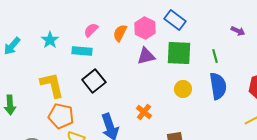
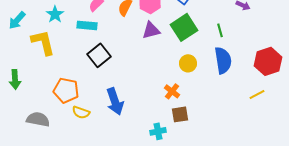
green square: (179, 53) -> (184, 27), turned -36
yellow L-shape: (52, 85) -> (43, 42), moved
orange cross: (144, 112) -> (172, 91), moved

